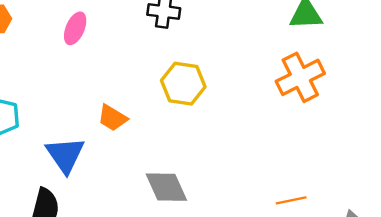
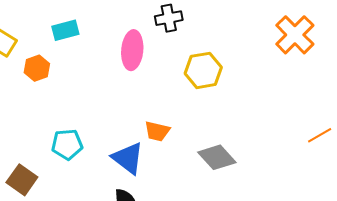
pink ellipse: (75, 28) -> (132, 50), moved, size x1.4
orange trapezoid: (112, 118) -> (157, 131), moved

